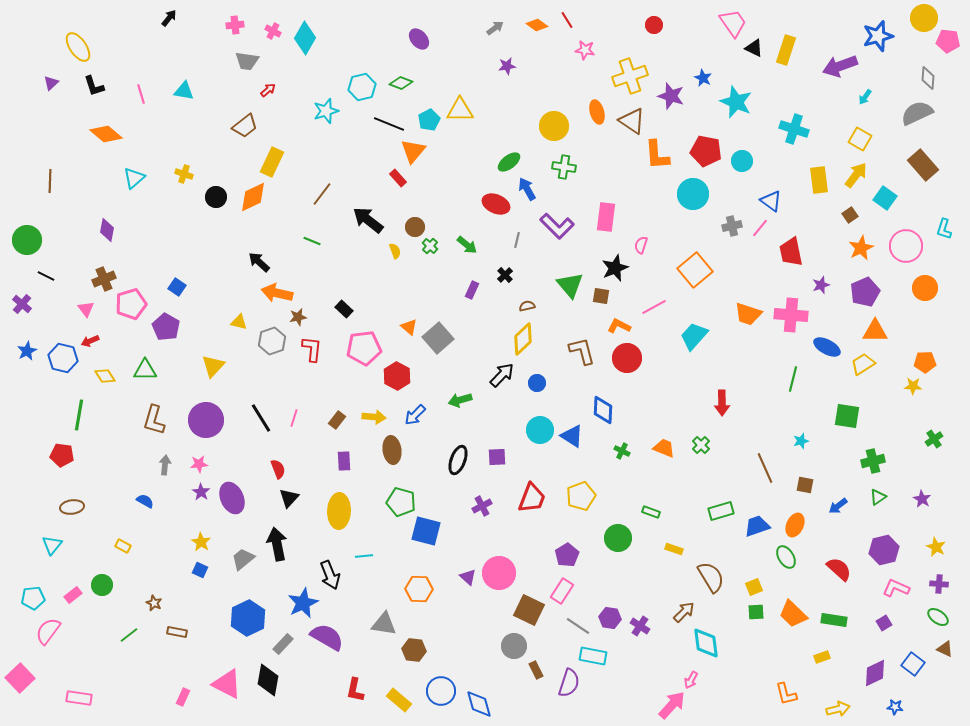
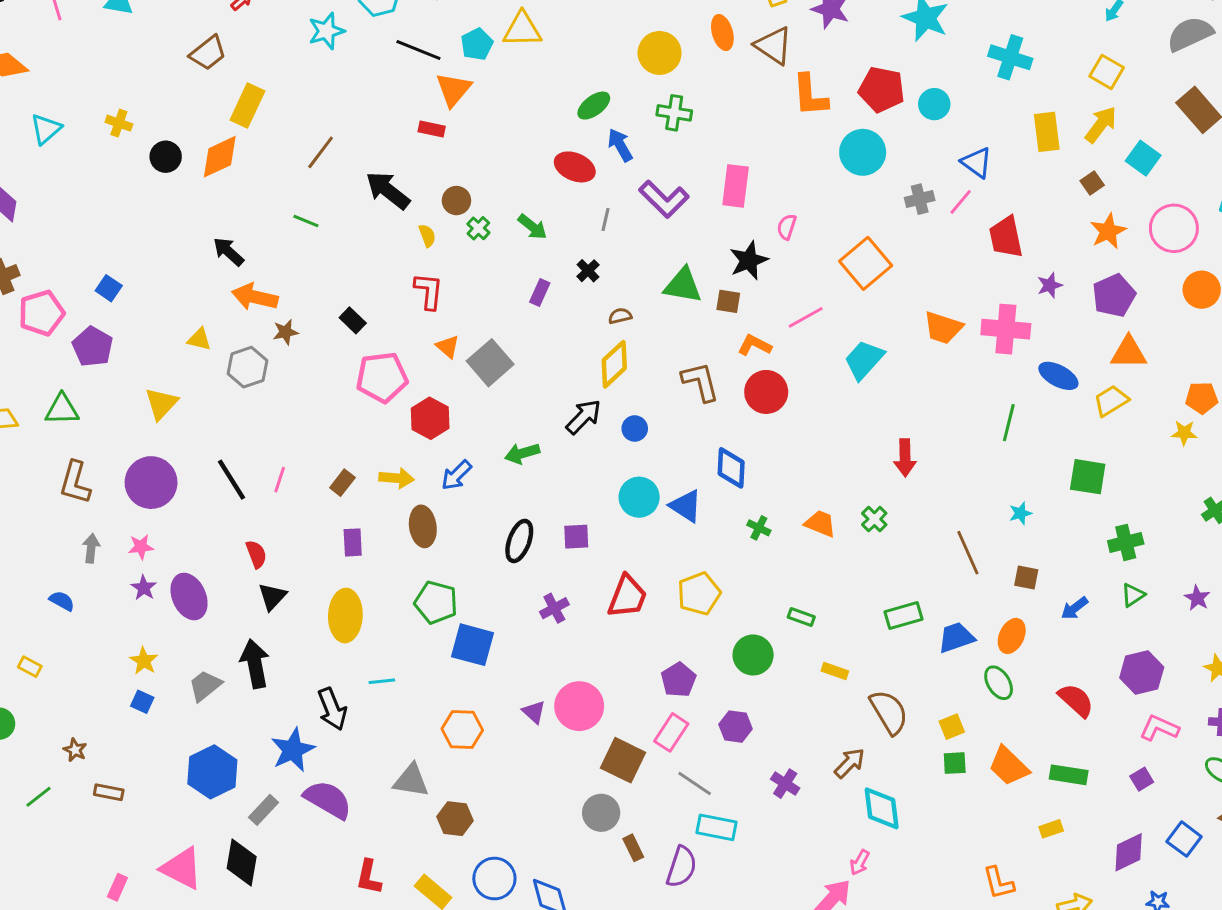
red rectangle: (398, 178) -> (432, 129), turned -36
green triangle: (570, 285) -> (683, 285), turned -40
red L-shape: (312, 349) -> (429, 291), moved
purple hexagon: (610, 618) -> (736, 727), moved

